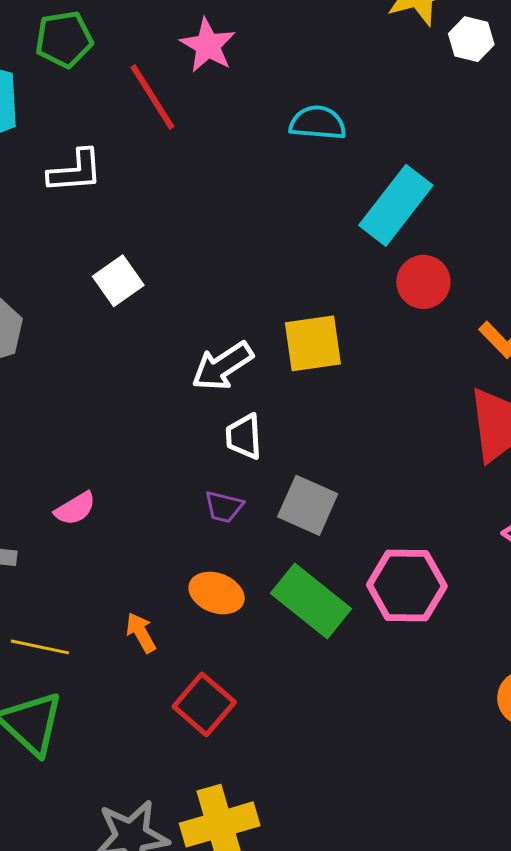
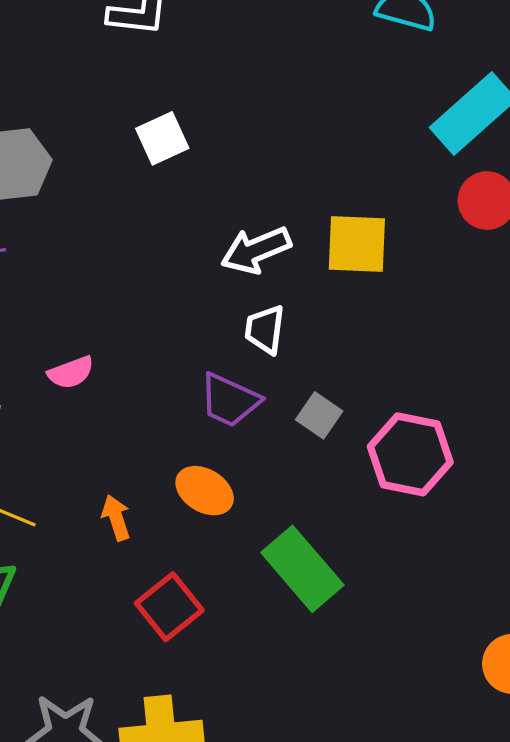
gray square: (308, 505) -> (319, 415), size x0.7
purple trapezoid: (224, 507) -> (230, 400), size x1.5
pink hexagon: (407, 585) -> (410, 454), moved
green rectangle: (311, 601) -> (302, 569), moved

